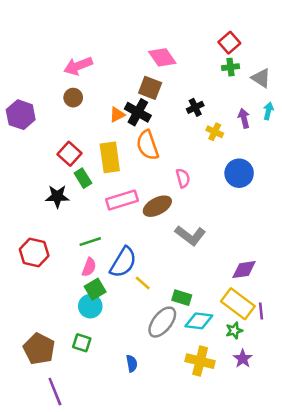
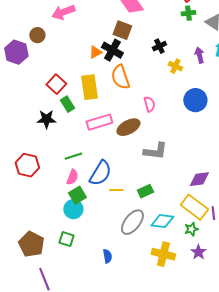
brown circle: (73, 98) -> (37, 35), moved
gray L-shape: (190, 235) -> (155, 151), turned -30
yellow line: (143, 283) -> (116, 190), turned -40
green rectangle: (182, 298) -> (145, 191), moved, turned -42

